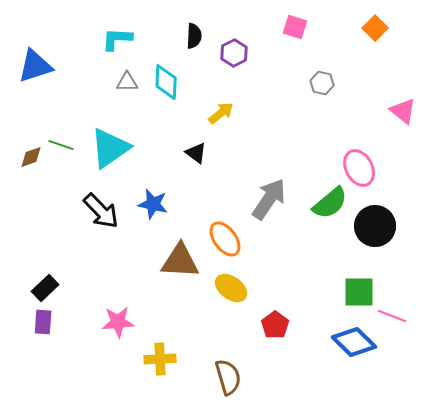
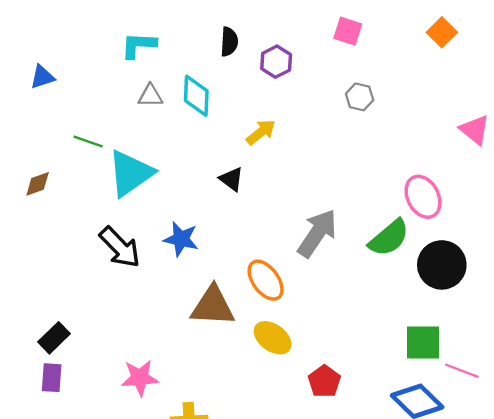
blue triangle: (35, 66) -> (42, 77), size x0.6
gray hexagon: (322, 83) -> (360, 97), moved
green line: (61, 145) -> (88, 142), moved

